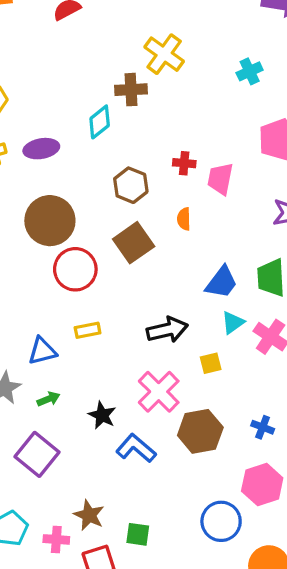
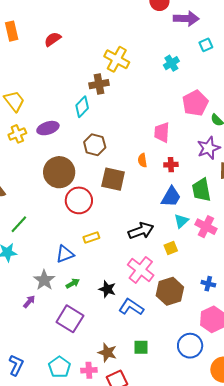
red cross: (184, 163) -> (171, 165), moved
brown hexagon: (131, 185) -> (95, 145), moved
brown square: (134, 243) -> (113, 179), turned -35
green square: (138, 534) -> (141, 347), moved

